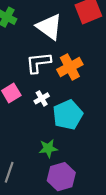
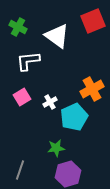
white L-shape: (38, 63) -> (28, 61), moved
orange cross: (70, 67) -> (92, 89), moved

